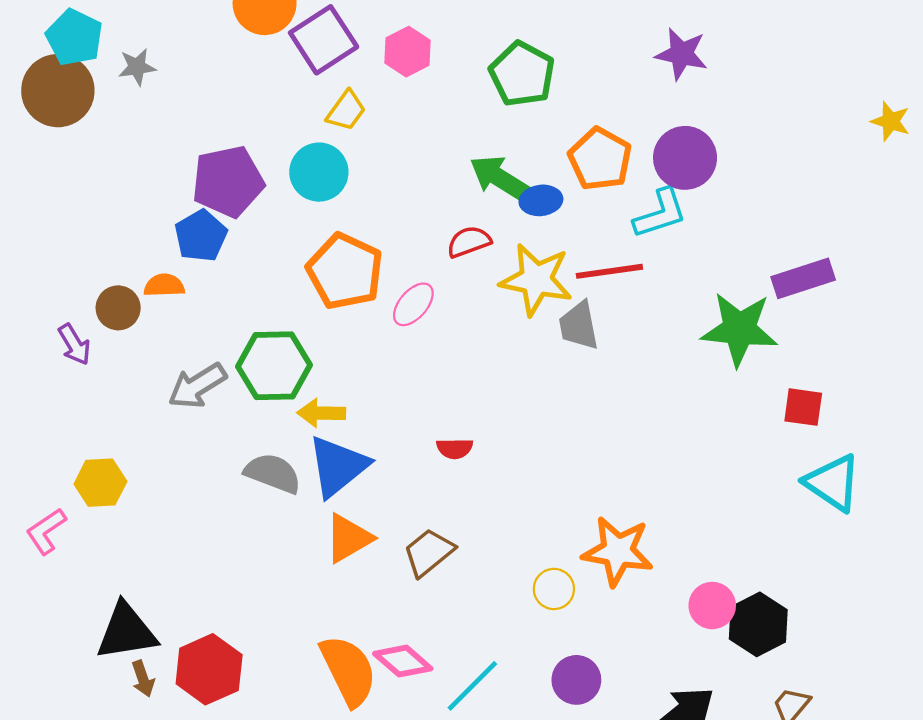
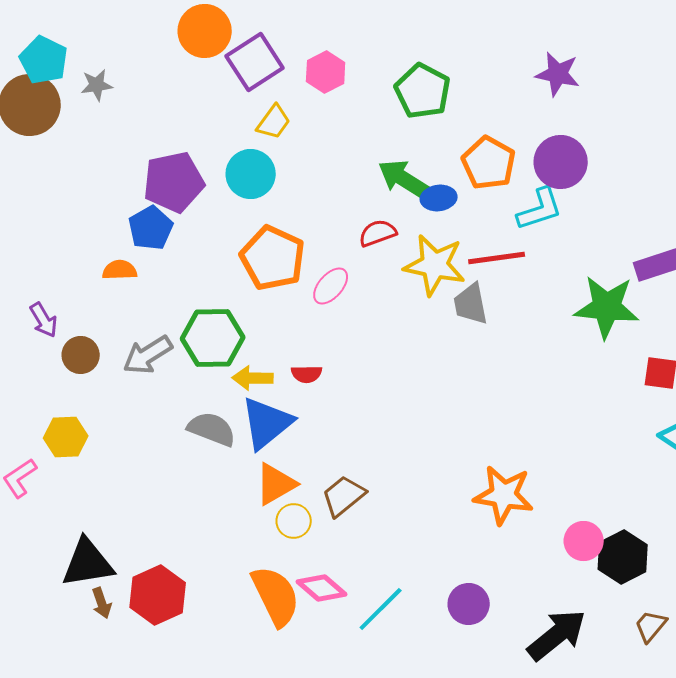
brown circle: (118, 308) -> (81, 355), moved
red semicircle: (455, 448) -> (307, 374), moved
yellow circle: (554, 589) -> (294, 521), moved

